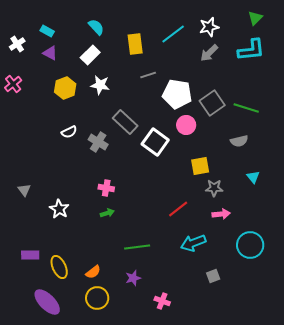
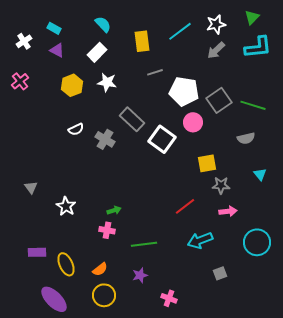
green triangle: (255, 18) -> (252, 17), moved
pink cross: (106, 188) -> (107, 230), moved

